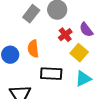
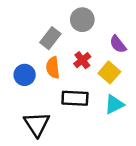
gray rectangle: (31, 14) -> (50, 38), moved
red cross: (65, 35) -> (82, 60), moved

